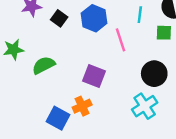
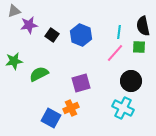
pink line: (121, 40) -> (115, 53), moved, turned 60
purple square: (94, 76) -> (81, 83), turned -36
cyan cross: (145, 106) -> (123, 108), turned -30

